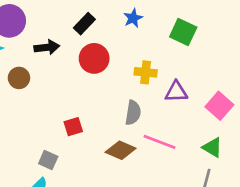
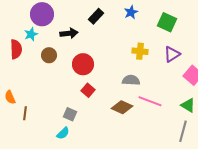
red circle: (94, 58) -> (83, 64), moved
purple triangle: (176, 92) -> (172, 54), moved, turned -30
gray semicircle: (133, 113) -> (131, 80), turned -96
red square: (73, 127) -> (88, 90), turned -32

